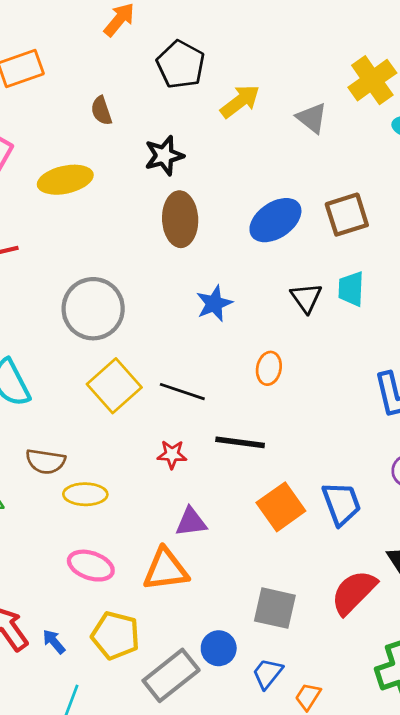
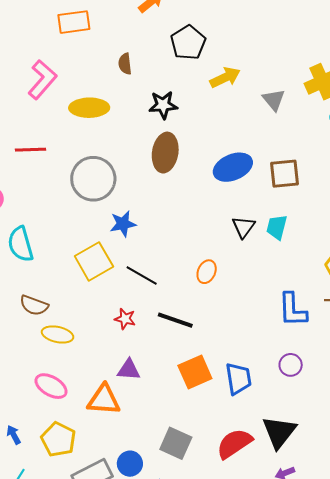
blue star: (214, 303) -> (123, 224), moved
gray circle: (93, 309) -> (93, 179), moved

